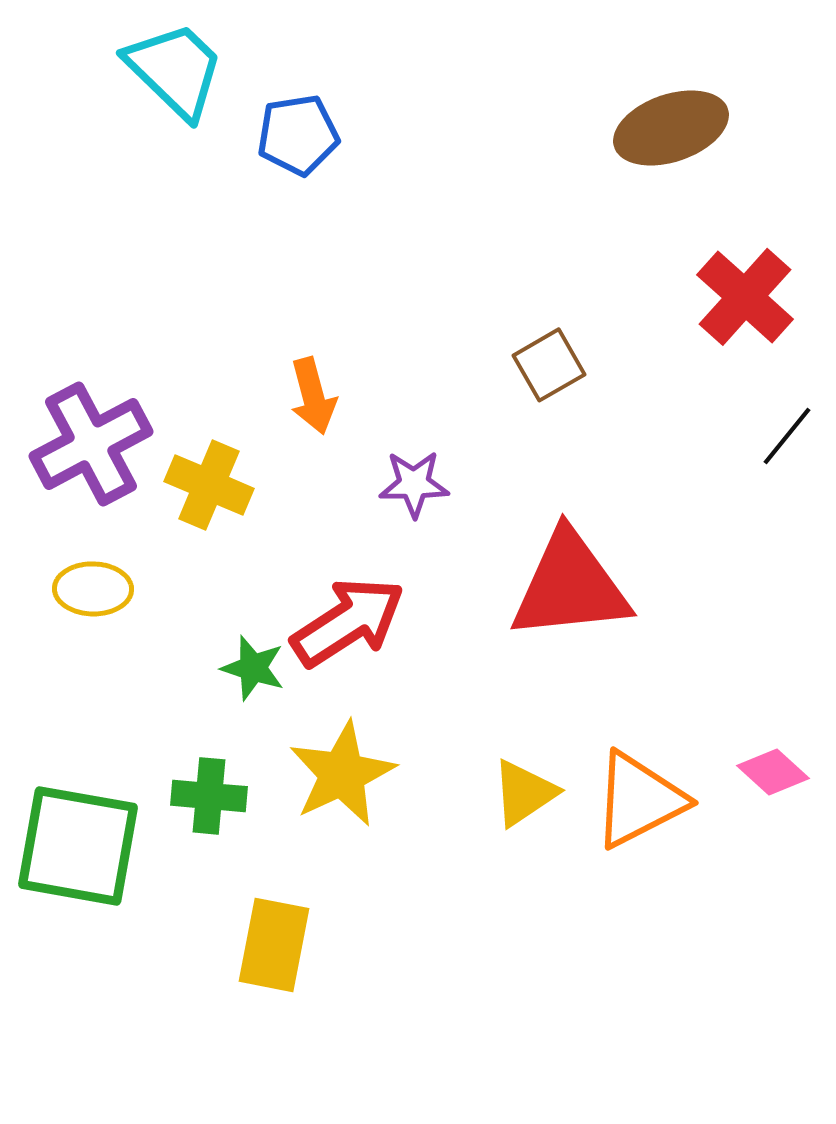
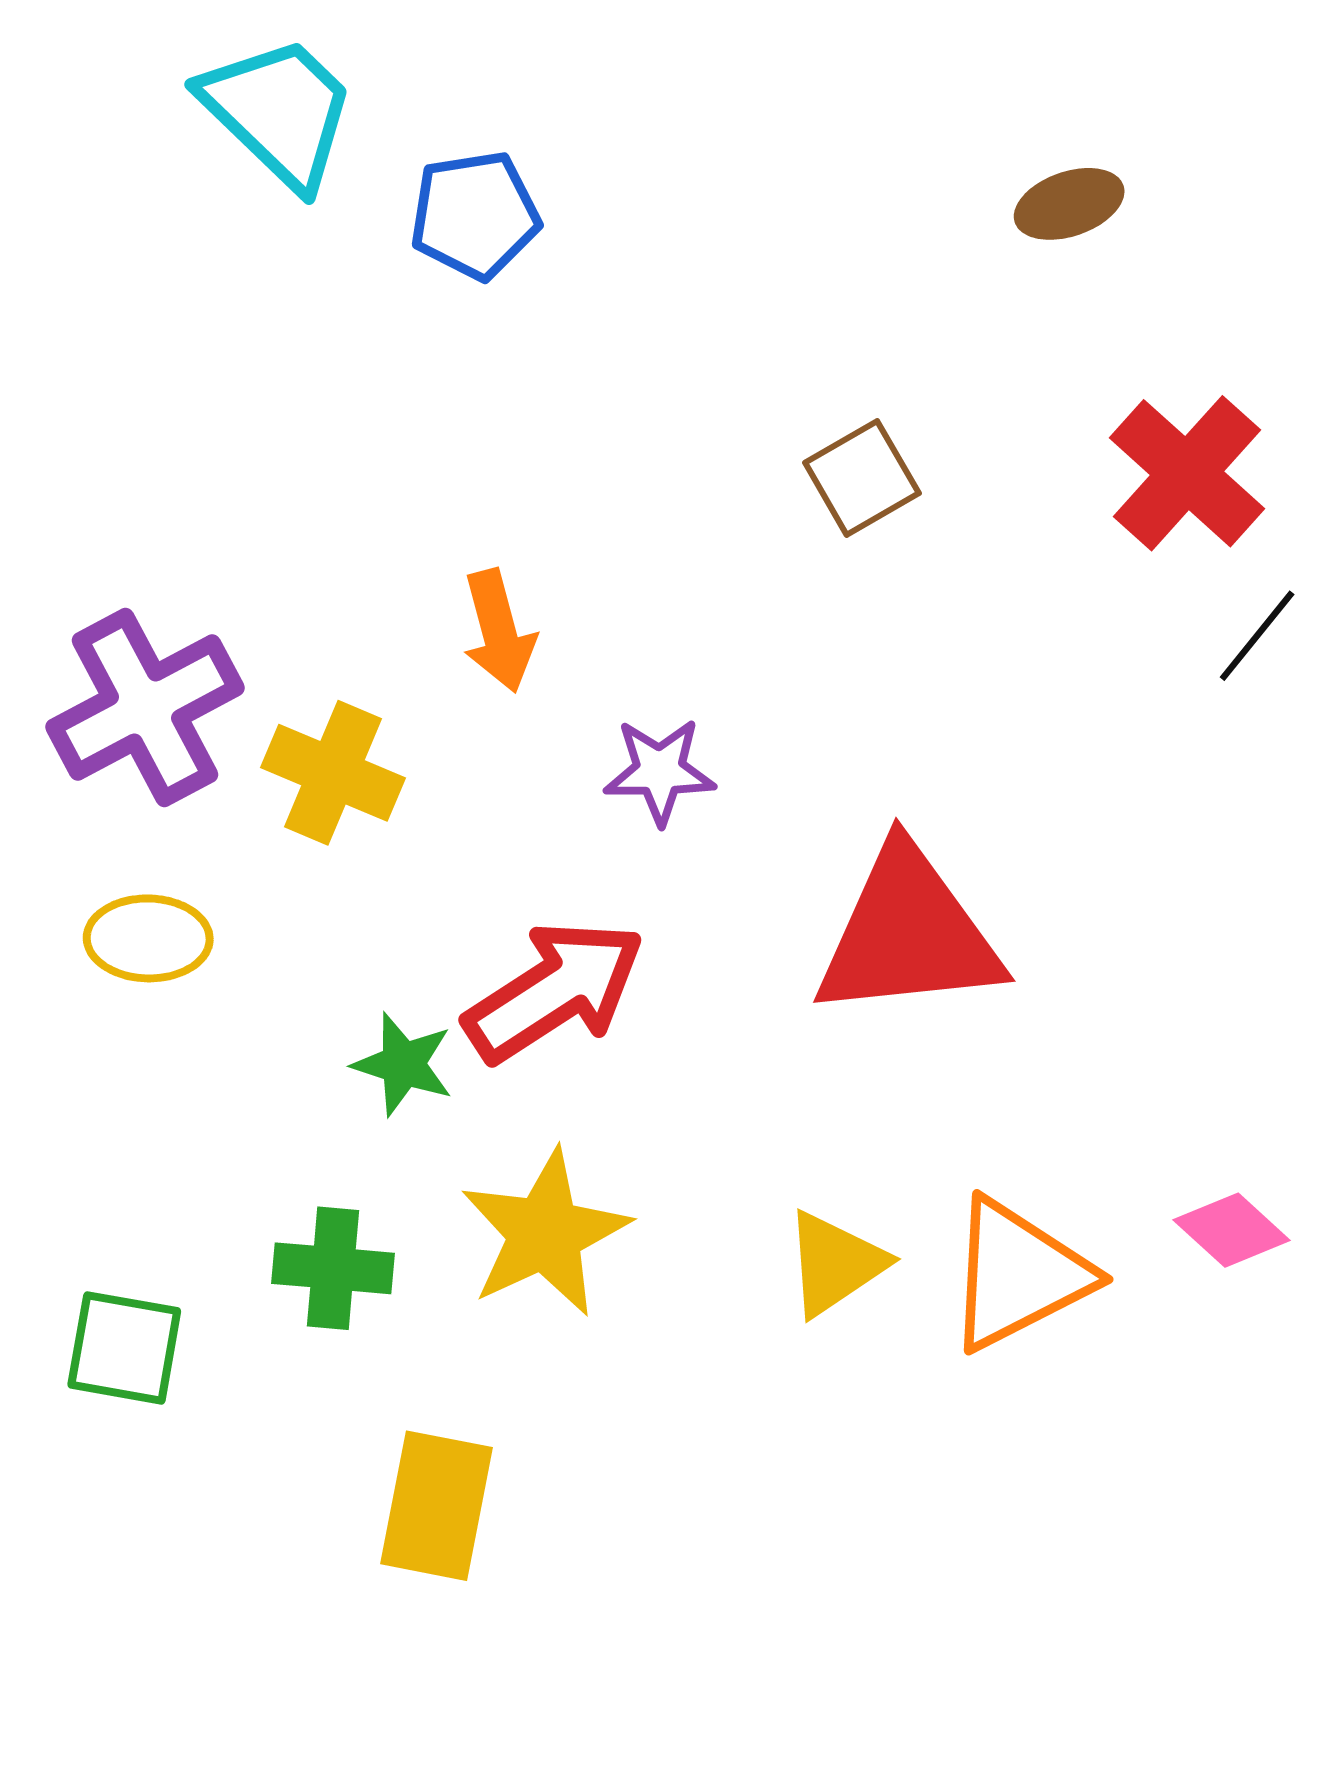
brown ellipse: (671, 128) -> (1069, 204), size x0.6
brown square: (549, 365) -> (862, 478), moved
black line: (787, 436) -> (1257, 636), moved
green square: (78, 846) -> (124, 1348), size x0.6

